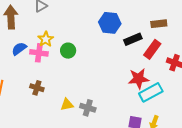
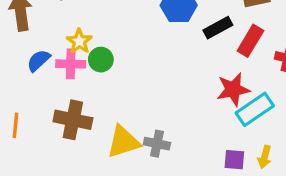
green circle: (68, 51) -> (101, 60), moved
brown cross: (37, 88) -> (73, 120), size x1.6
yellow triangle: (67, 105) -> (123, 142), size x1.6

